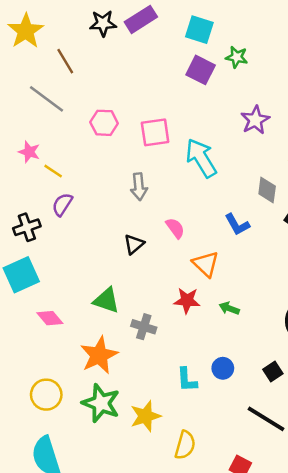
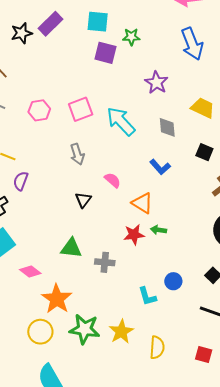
gray diamond: (267, 190) -> (167, 127), moved
green arrow: (229, 308) -> (159, 230), moved
orange star: (99, 355) -> (57, 299), moved

